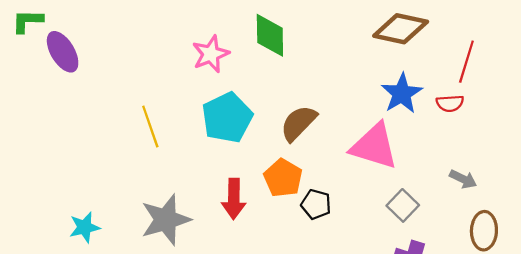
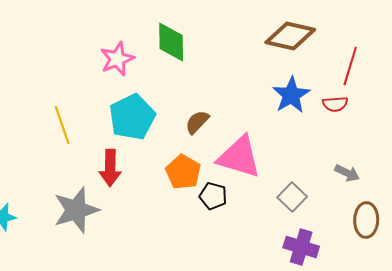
brown semicircle: (298, 123) -> (197, 122), size x0.7
pink triangle: (374, 146) -> (239, 157), moved
red arrow: (234, 199) -> (110, 168), moved

